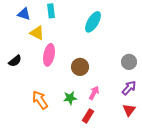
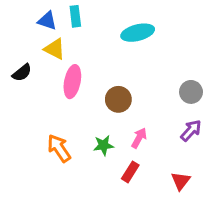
blue triangle: (24, 14) -> (47, 21), moved
cyan ellipse: (93, 22) -> (138, 33), turned 45
black semicircle: (15, 61) -> (22, 73), moved
red triangle: (129, 110) -> (181, 181), moved

